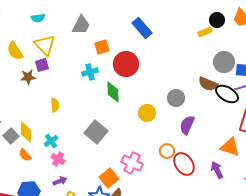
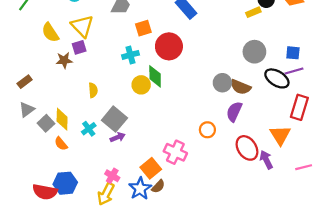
gray circle: (224, 62) -> (254, 52), moved
brown semicircle: (208, 84) -> (241, 87), moved
yellow circle: (147, 113) -> (141, 85), moved
gray square: (96, 132) -> (114, 119), moved
orange triangle: (230, 147) -> (280, 135), turned 40
orange circle: (167, 151) -> (207, 130), moved
pink cross: (58, 159) -> (112, 176), moved
red ellipse: (184, 164) -> (247, 148), moved
purple arrow: (60, 181) -> (118, 137), moved

